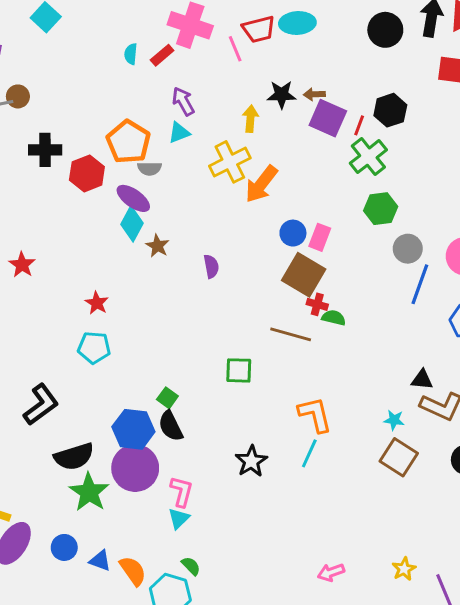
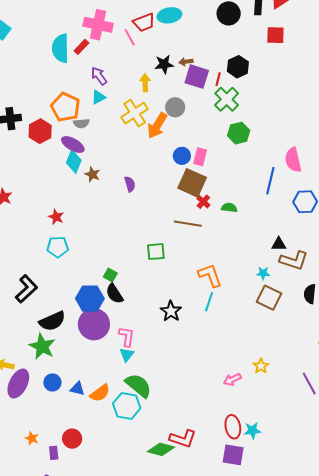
cyan semicircle: (131, 54) -> (61, 48), size x2.0
gray circle: (408, 249) -> (175, 107), moved
red cross: (317, 304) -> (203, 202), turned 32
green semicircle: (334, 318) -> (229, 208), moved
green star: (89, 492) -> (42, 346), moved
green semicircle: (191, 566) -> (138, 385), size x2.0
yellow star: (404, 569) -> (261, 366), moved
orange semicircle: (133, 571) -> (100, 393), turned 95

